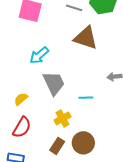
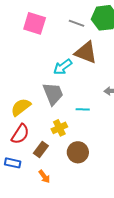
cyan arrow: (39, 55) -> (63, 67), moved
yellow semicircle: (21, 99) -> (21, 107), size x1.5
brown rectangle: (57, 146) -> (41, 150), moved

